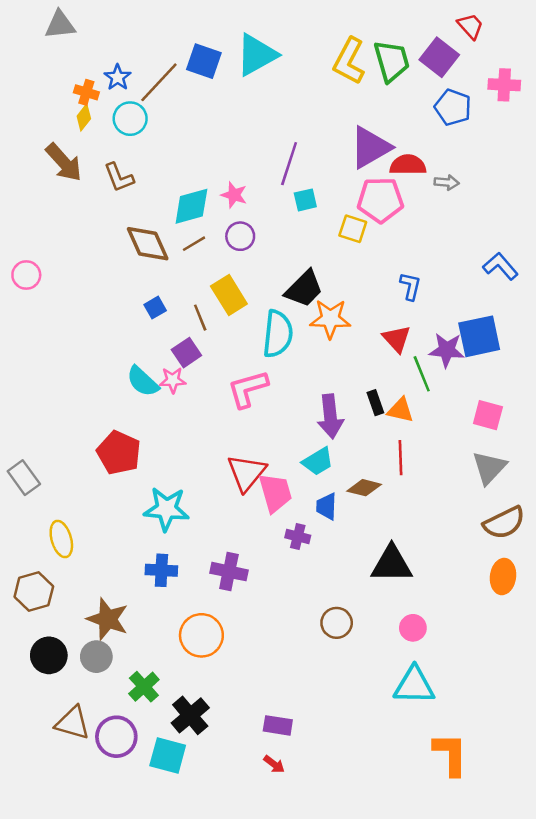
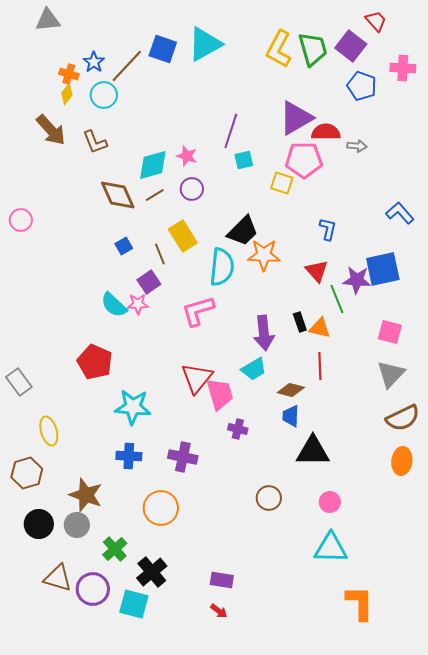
blue trapezoid: (327, 506) -> (291, 416), moved

